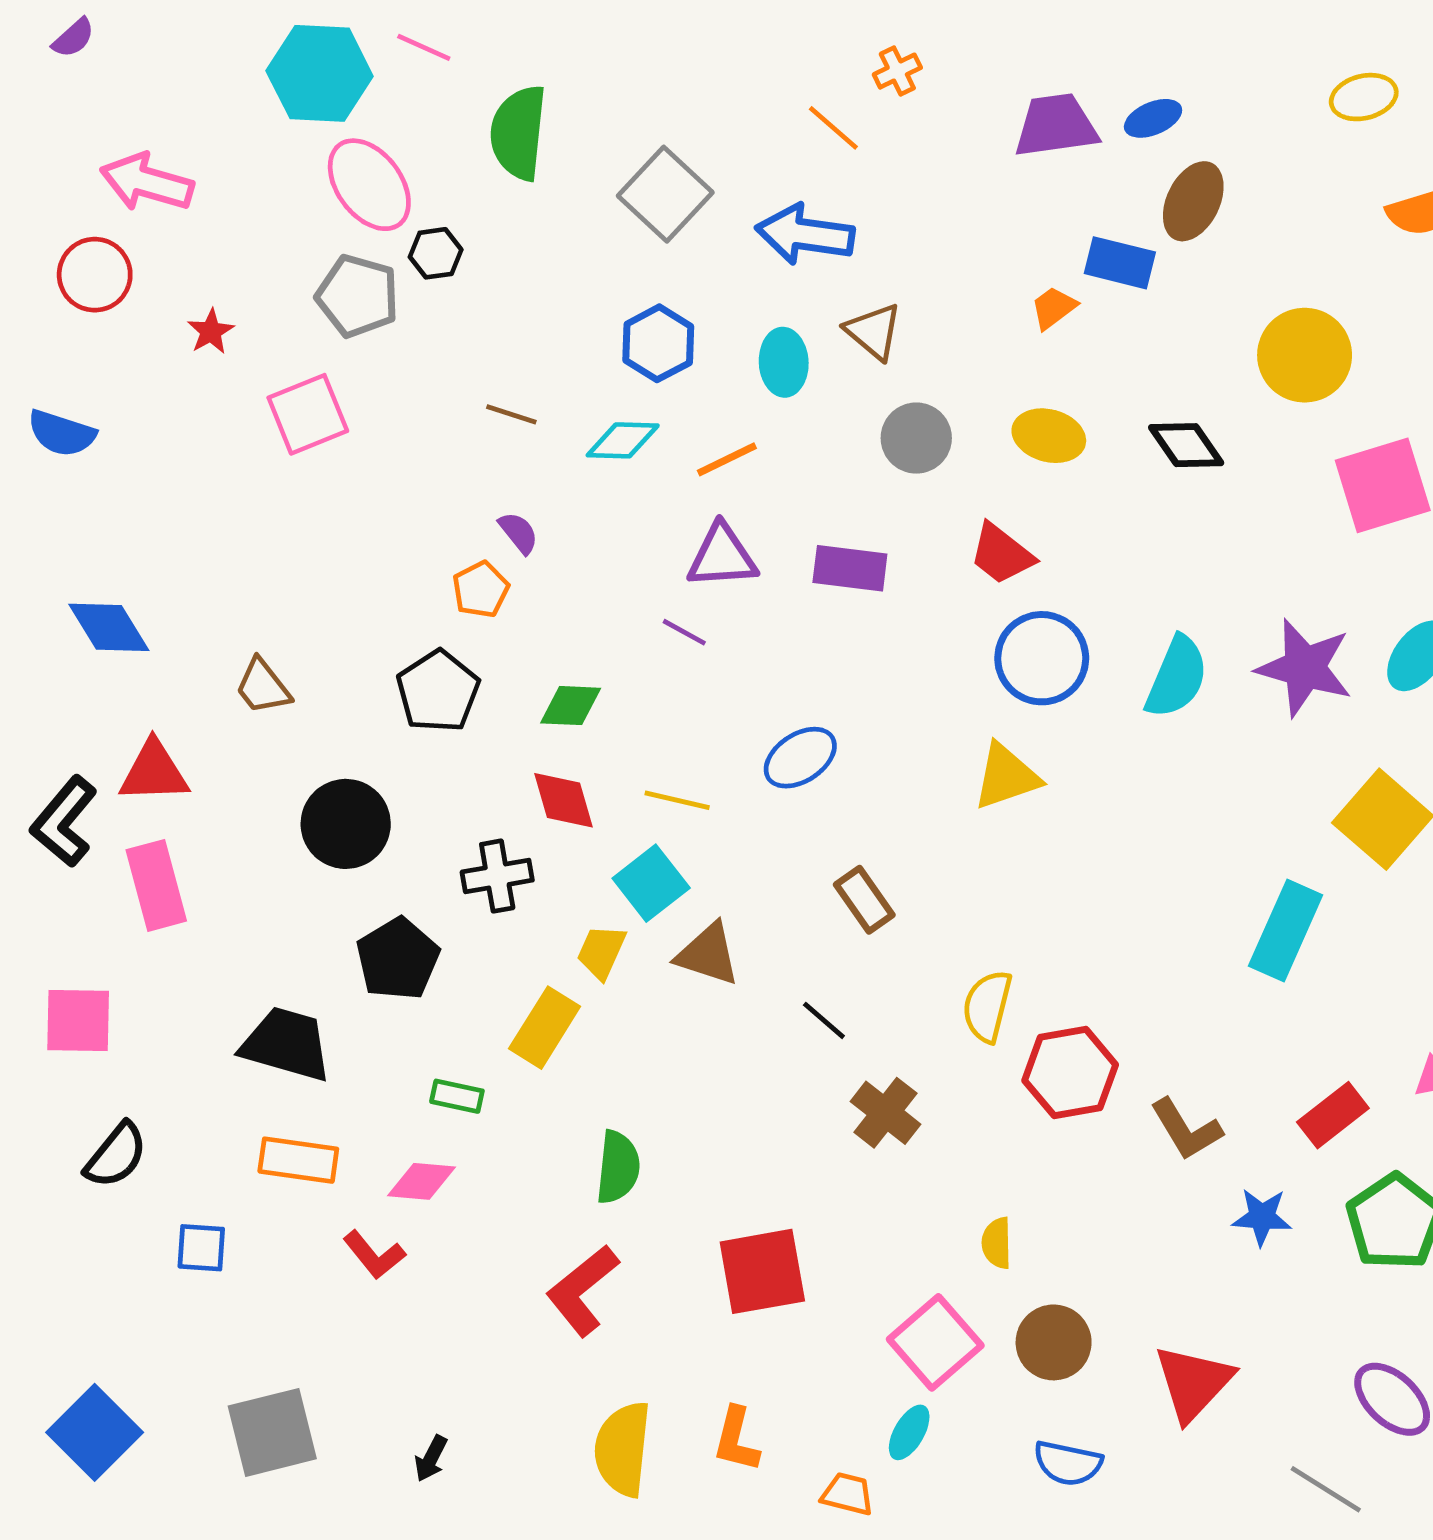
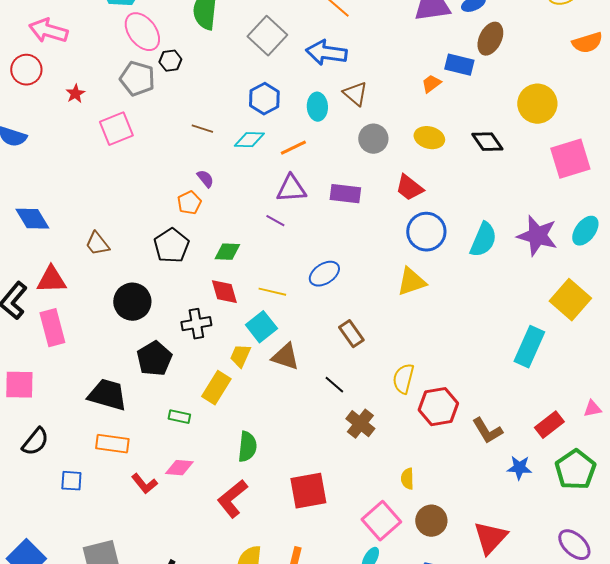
pink diamond: (421, 1181) -> (179, 468), moved

